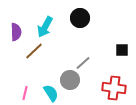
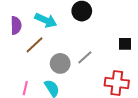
cyan arrow: (45, 27) -> (46, 20), turned -95
gray circle: (70, 80) -> (60, 63), moved

